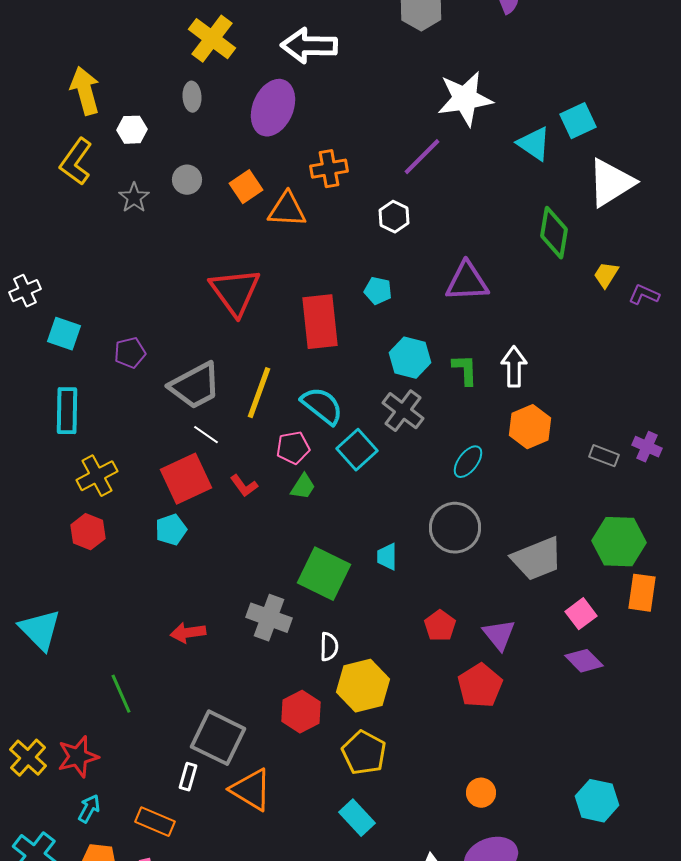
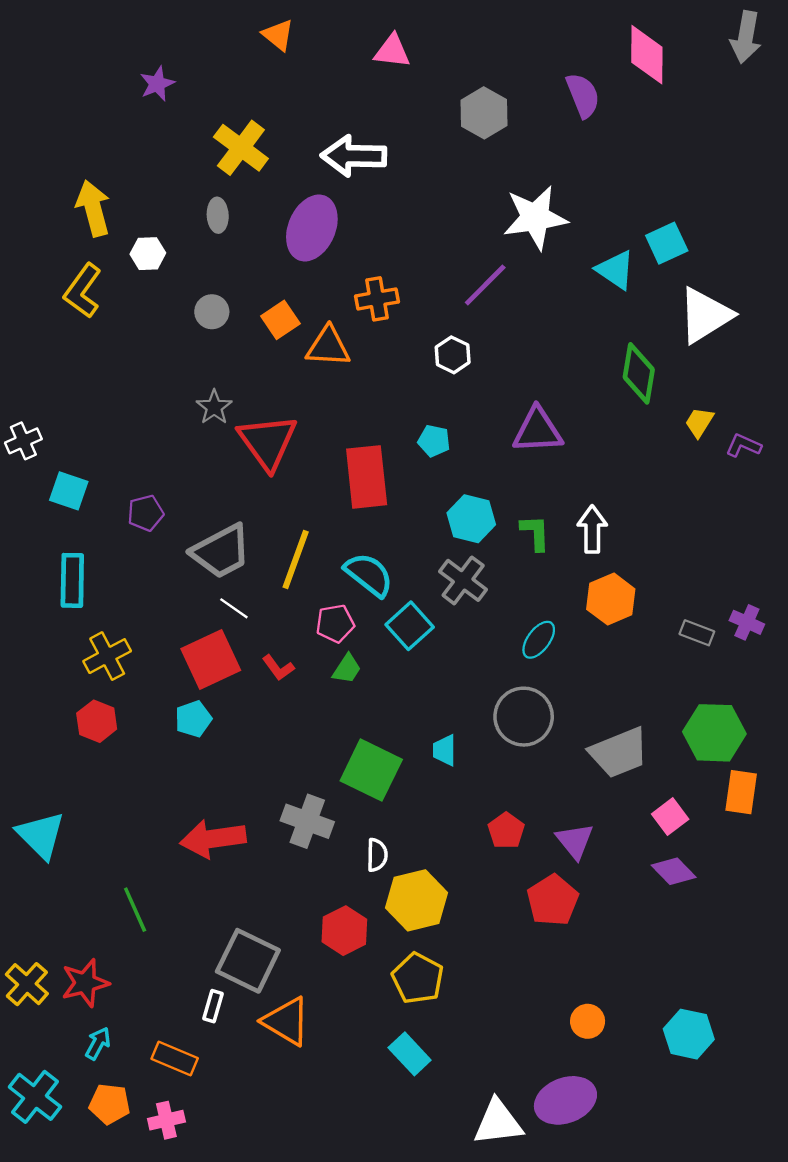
gray star: (134, 198) -> (214, 407), moved
red arrow: (188, 633) -> (213, 839), size x1.6
orange circle: (481, 793) -> (588, 1021), moved

